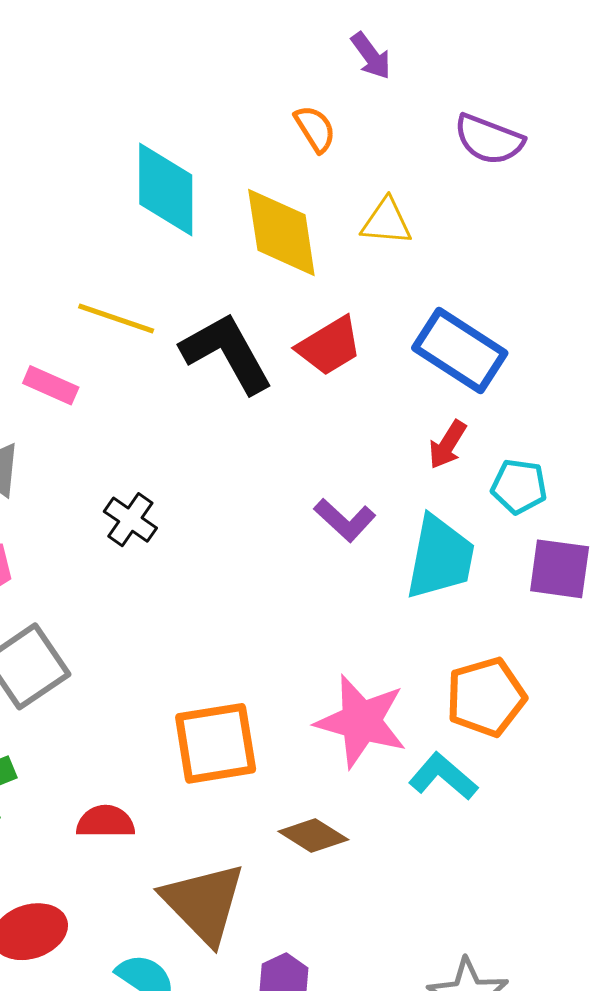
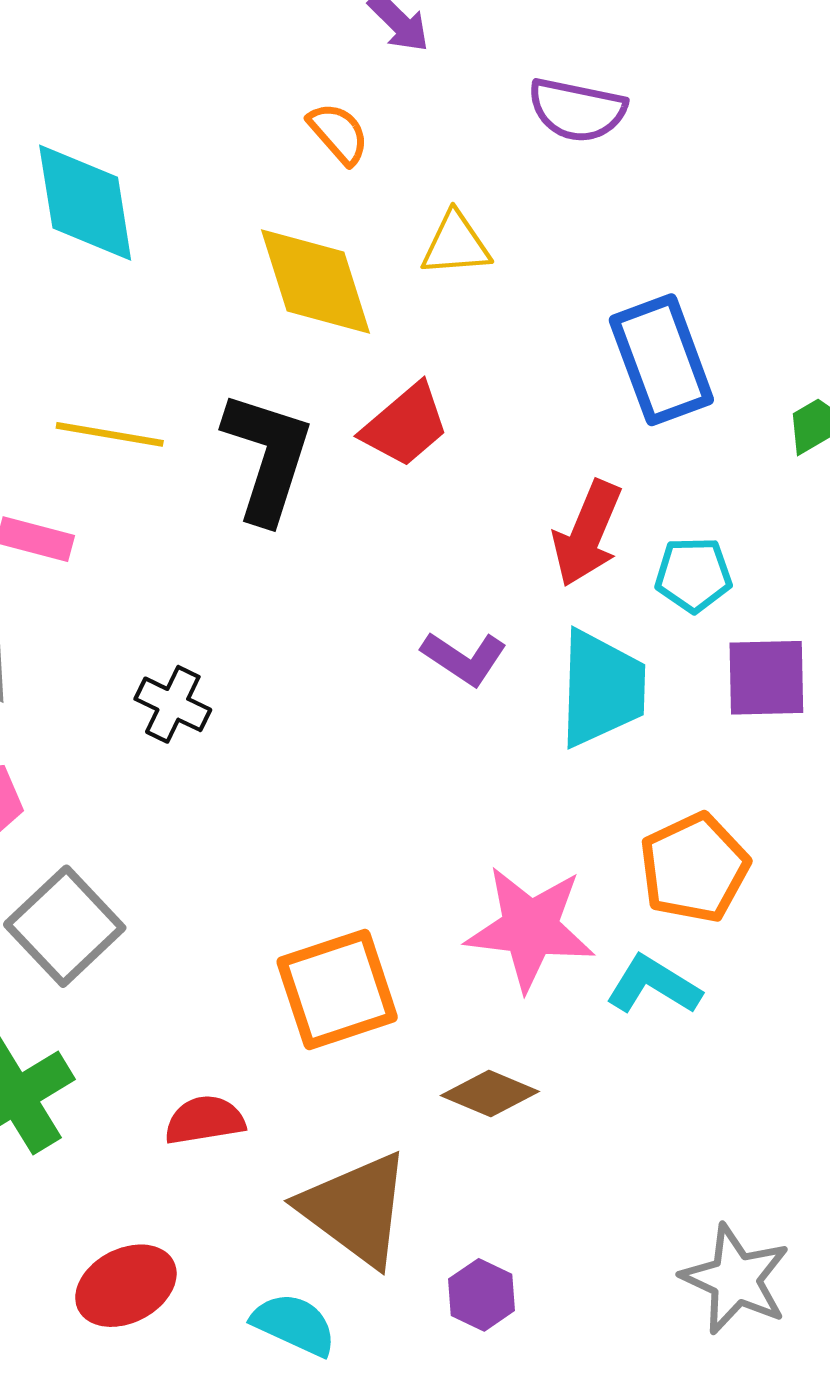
cyan diamond: (166, 190) -> (85, 203), moved
blue rectangle: (460, 350) -> (661, 360), moved, turned 46
black L-shape: (227, 353) -> (267, 457), turned 56
red arrow: (447, 445) -> (587, 533), size x1.5

